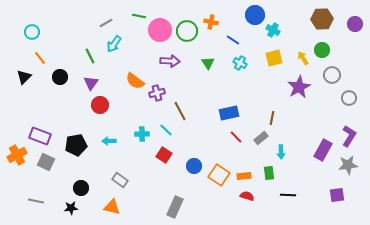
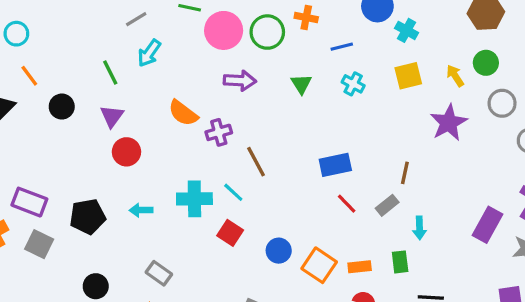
blue line: (233, 40) -> (342, 47), turned -48
cyan cross: (142, 134) -> (194, 199), size x1.5

